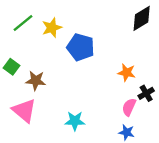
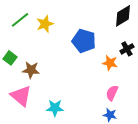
blue pentagon: (81, 47) -> (84, 41), moved
black cross: (146, 93) -> (127, 49), moved
cyan star: (75, 121) -> (55, 108), moved

